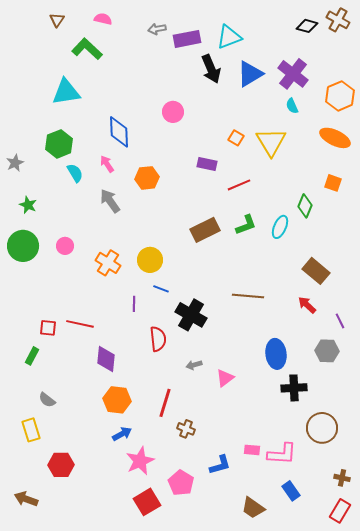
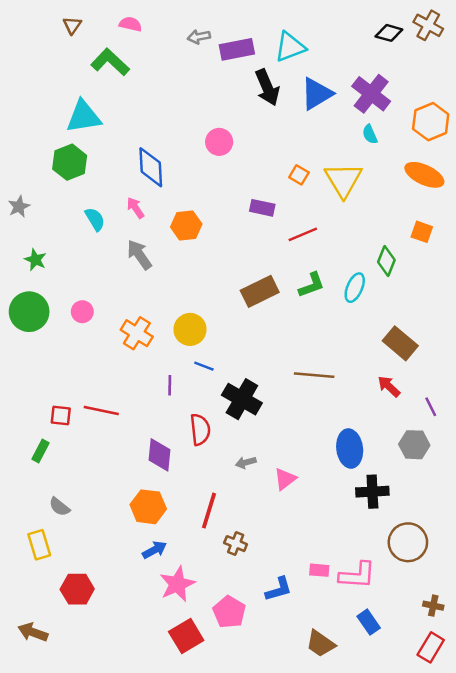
green hexagon: (59, 144) -> (70, 162), moved
purple diamond: (106, 359) -> (160, 455), moved

